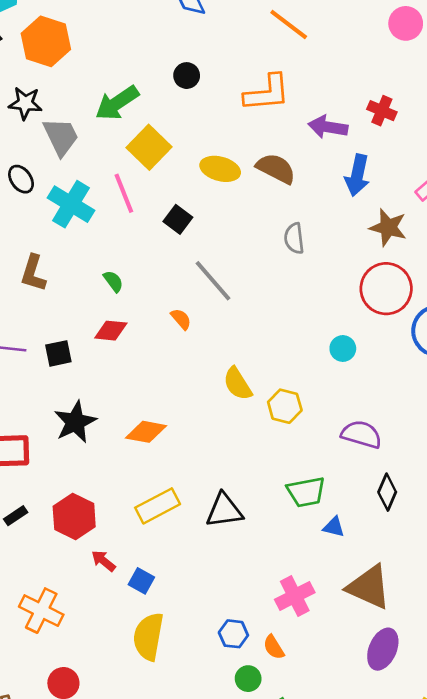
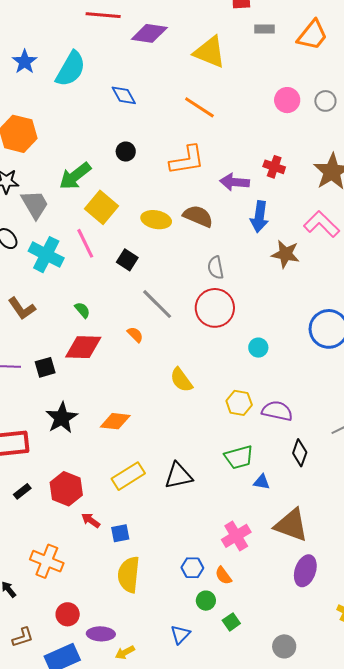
brown L-shape: (33, 273) -> (22, 308), turned -48
red circle: (386, 289) -> (215, 308), moved
red diamond: (111, 331) -> (83, 347), size x1.5
yellow hexagon: (285, 406) -> (239, 403), moved
blue square: (141, 581) -> (120, 533), turned -36

